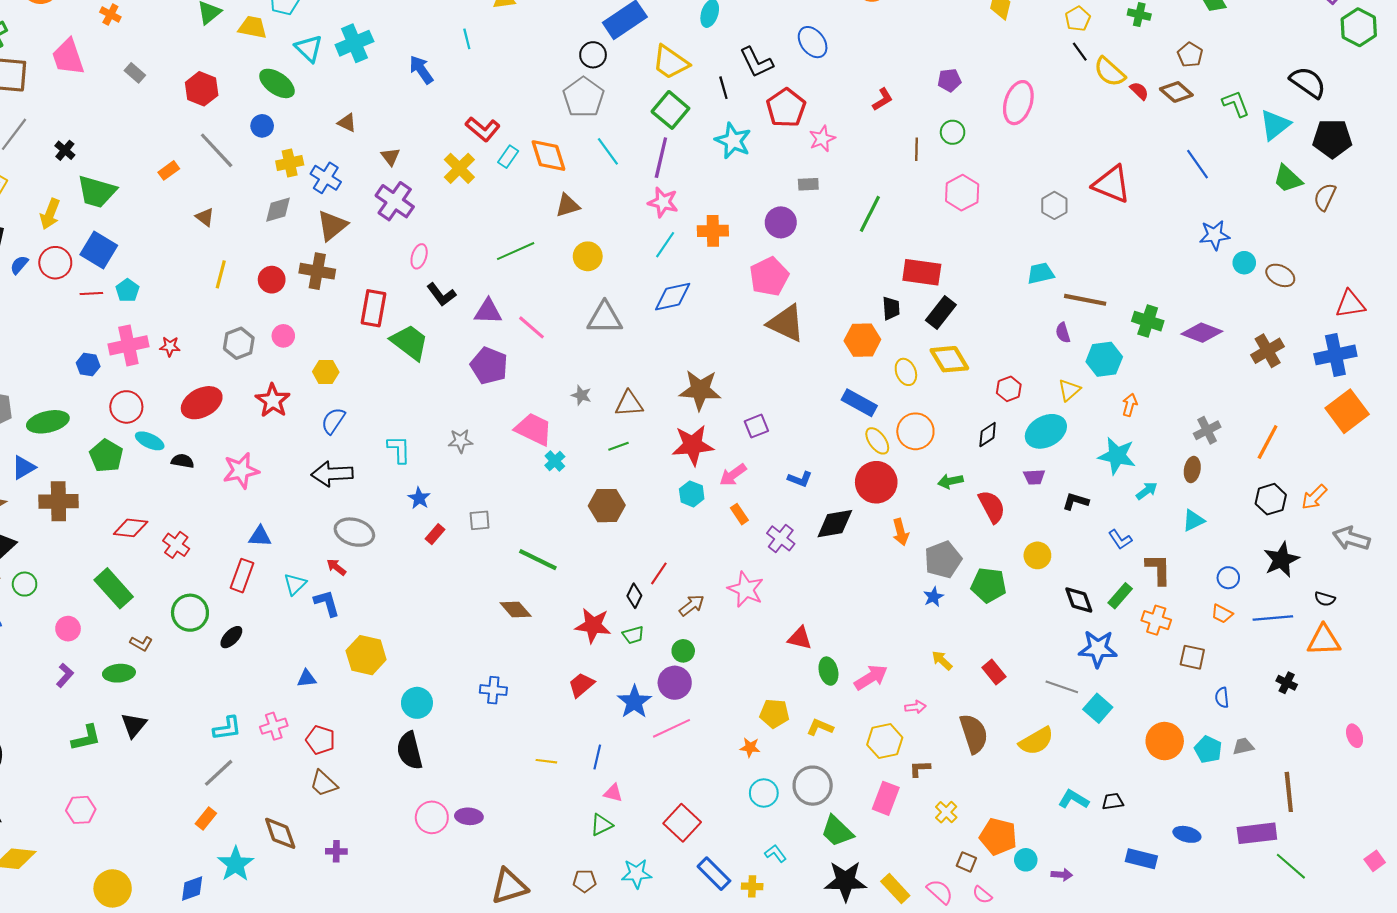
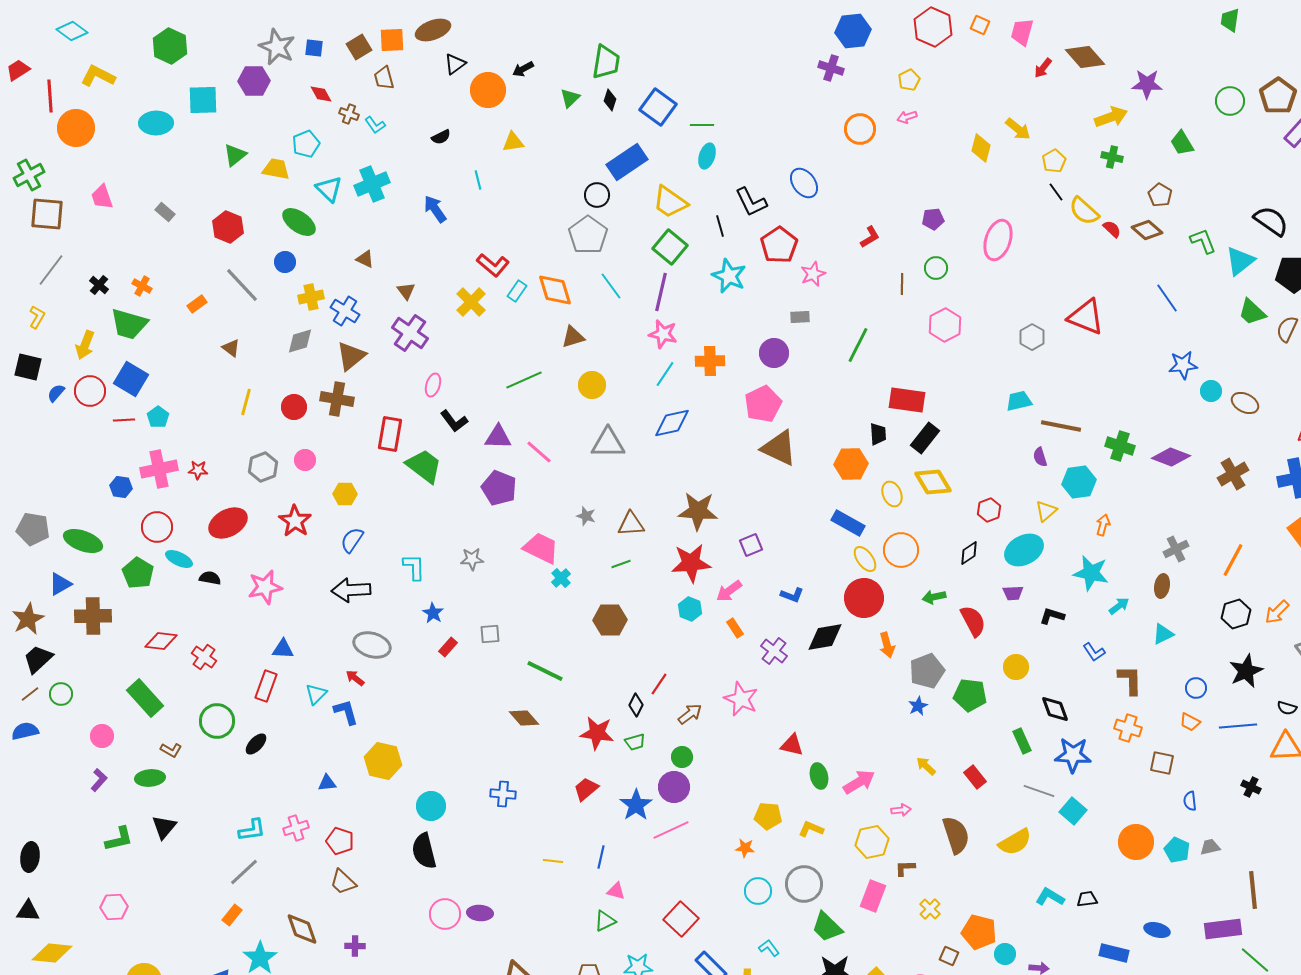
orange cross: (110, 15) -> (142, 286), moved
pink trapezoid: (68, 57) -> (102, 197), size x0.7
green ellipse: (48, 422) -> (83, 541), turned 33
green rectangle: (1120, 596) -> (1022, 741), moved, turned -65

